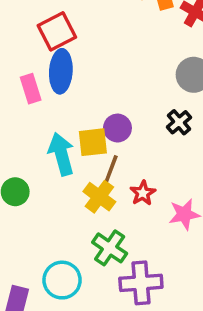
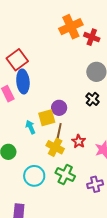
cyan arrow: (61, 154) -> (30, 127), size x0.6
cyan circle: (62, 280) -> (34, 176), moved
purple cross: (141, 283) -> (95, 184), moved, size x0.7

